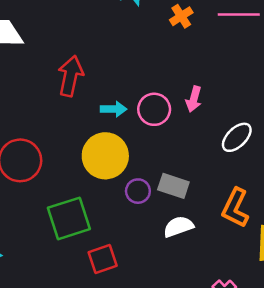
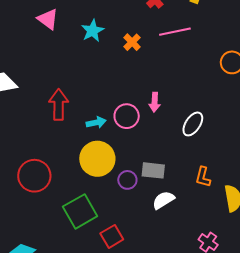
orange L-shape: (235, 208) -> (203, 177), size x0.7

